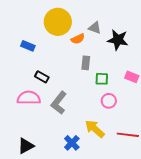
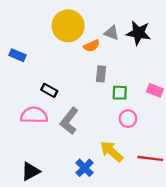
black star: (118, 40) -> (139, 33), moved
blue rectangle: (28, 46) -> (18, 55), moved

